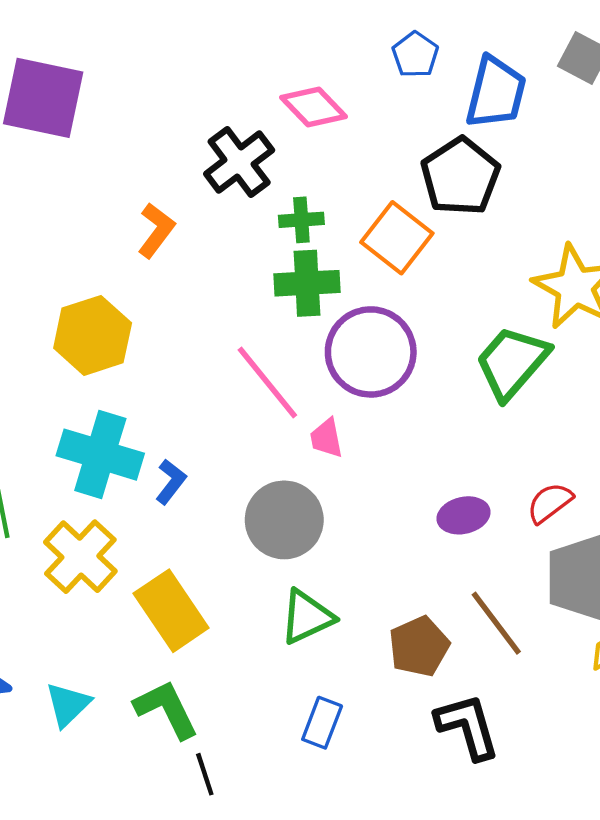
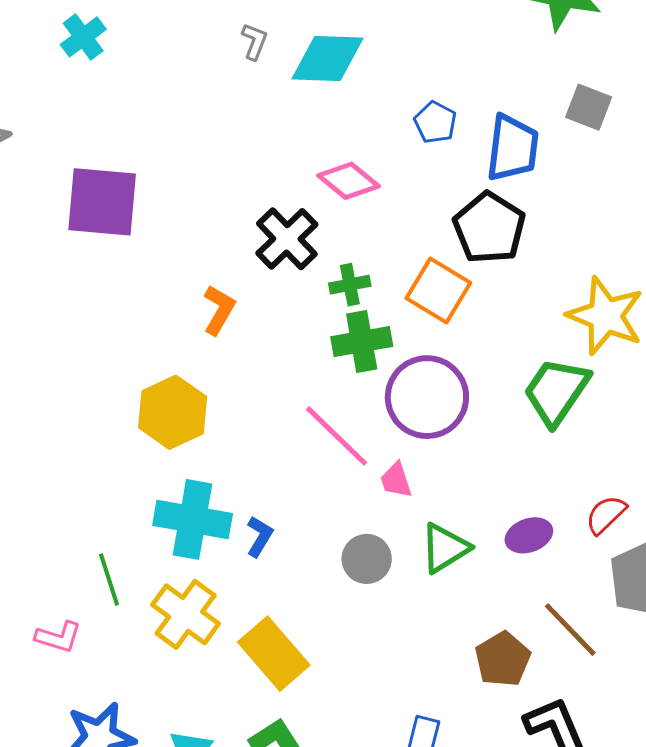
gray circle: (284, 520) -> (367, 559), size x0.7
green triangle: (307, 617) -> (445, 548), moved

